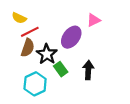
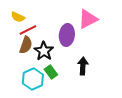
pink triangle: (94, 20) -> (88, 19), size x1.5
purple ellipse: (71, 37) -> (67, 35), turned -30
green rectangle: (61, 69) -> (51, 72), moved

